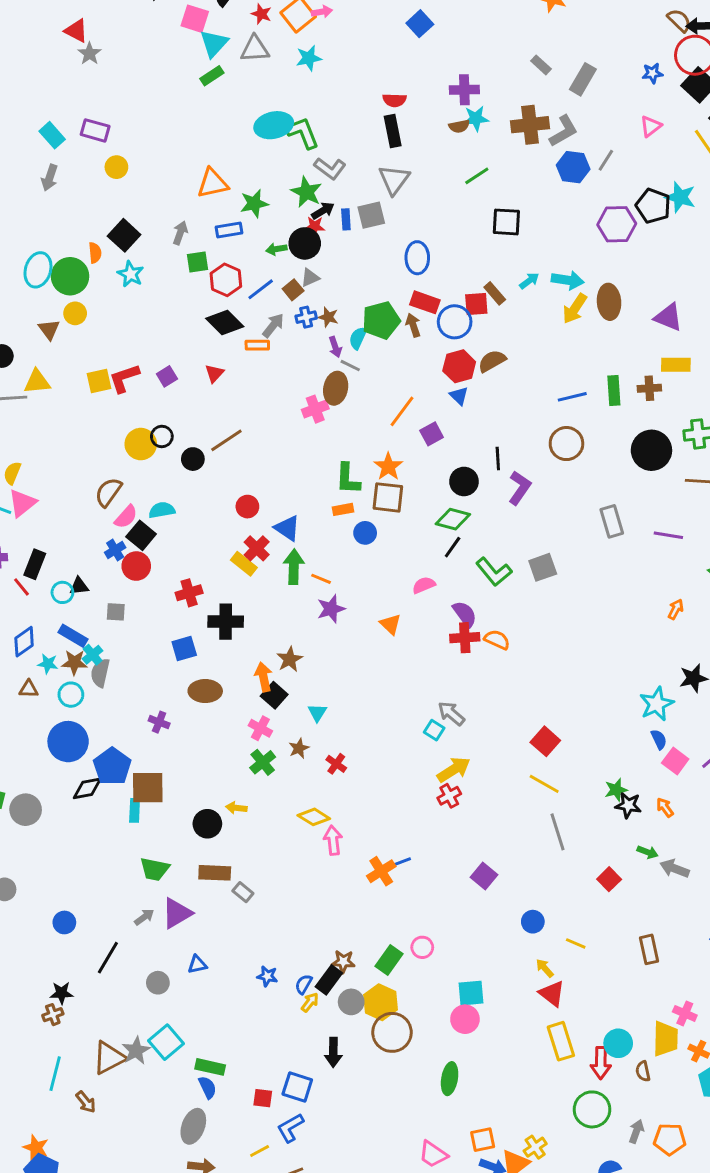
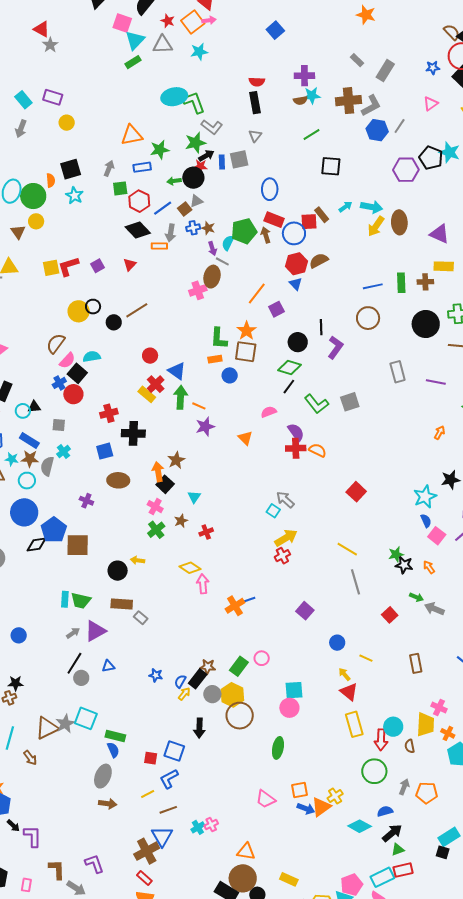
gray triangle: (394, 180) -> (255, 136), size x0.6
green star: (306, 192) -> (195, 143), turned 30
black square: (124, 235) -> (71, 169), turned 30
gray arrow: (273, 325) -> (171, 233), turned 150
cyan cross: (93, 655) -> (64, 452), moved
red square: (545, 741) -> (356, 492), moved
red cross: (336, 764) -> (206, 532), turned 32
cyan rectangle: (135, 810) -> (65, 599), moved
black line: (108, 958) -> (74, 663), moved
cyan square: (166, 1042) -> (86, 718), turned -30

